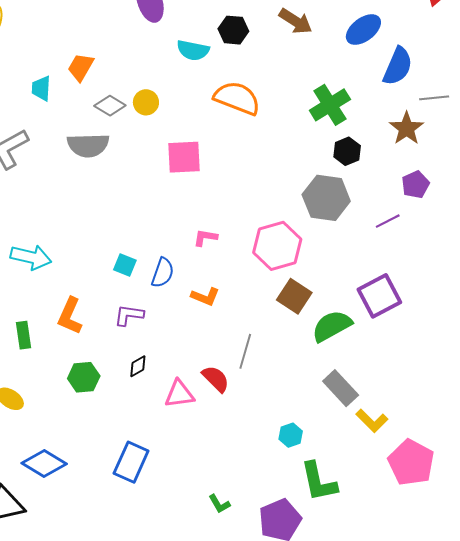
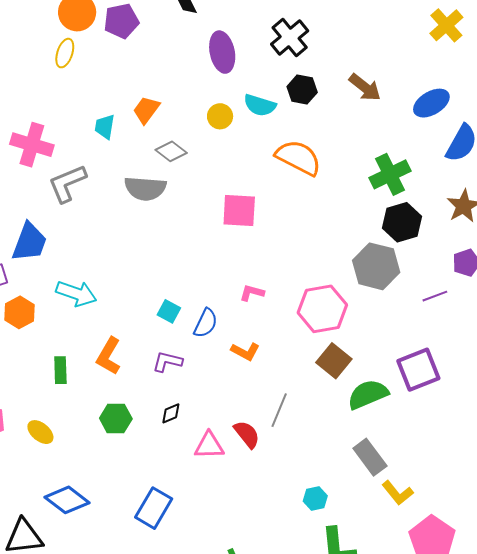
yellow circle: (146, 102) -> (220, 116), moved
black hexagon: (347, 151) -> (402, 222), size x1.4

